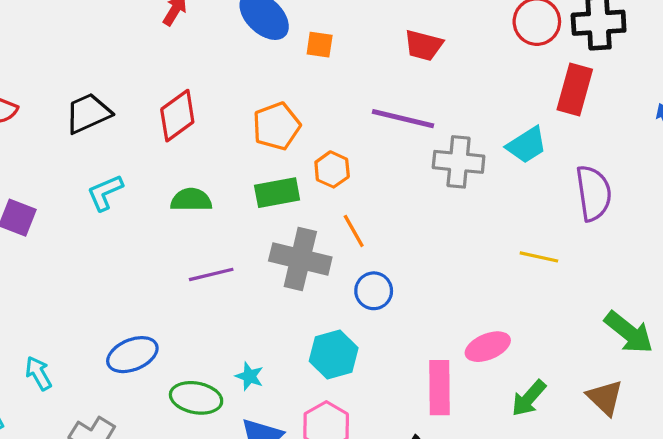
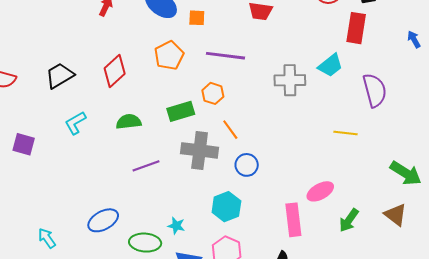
purple line: (403, 119) -> (226, 56), moved
orange pentagon: (276, 126) -> (169, 55), moved

